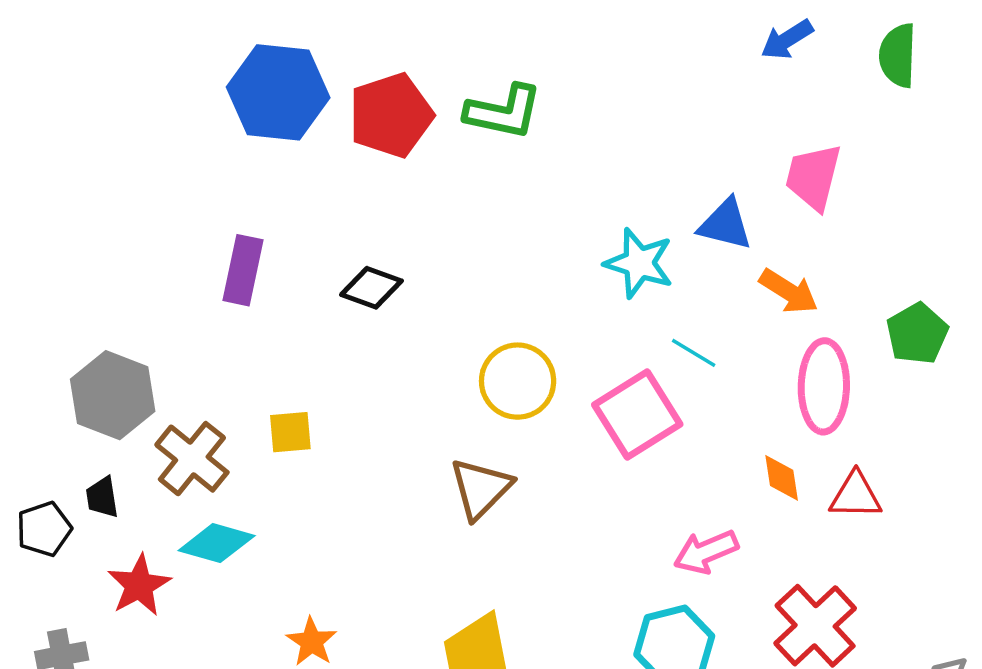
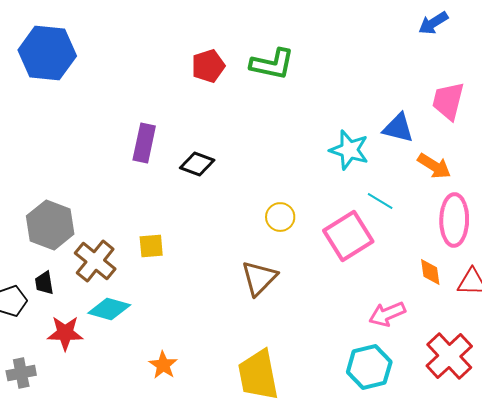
blue hexagon: (278, 92) -> (47, 53), moved
red pentagon: (391, 115) -> (208, 66), size x0.7
purple rectangle: (243, 270) -> (144, 143), moved
yellow circle: (518, 381) -> (280, 217), size x0.7
red star: (139, 585) -> (65, 333), turned 30

